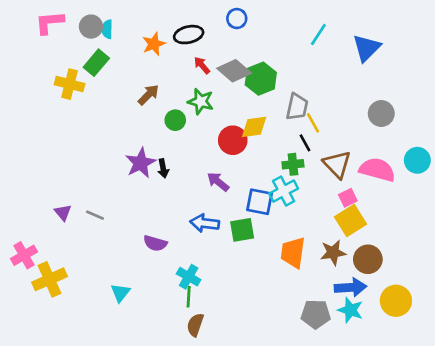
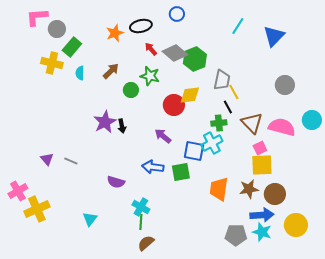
gray circle: (91, 27) -> (57, 29), moved
cyan semicircle: (107, 29) -> (80, 73), moved
yellow square: (350, 220) -> (262, 165), turned 30
brown semicircle: (195, 325) -> (146, 243), turned 30

